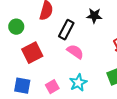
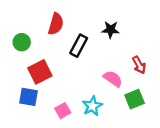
pink semicircle: (75, 52) -> (113, 79), moved
blue square: (22, 86) -> (28, 97), moved

